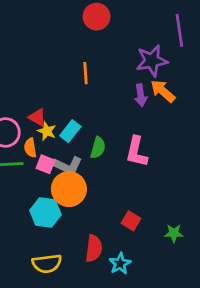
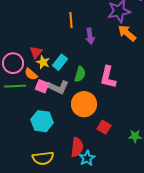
purple arrow: (141, 95) -> (90, 36), moved
red triangle: (37, 117) -> (36, 52), turned 40
orange semicircle: (30, 148) -> (31, 74), turned -40
orange circle: (69, 189) -> (84, 104), moved
cyan star: (120, 264) -> (87, 158), moved

